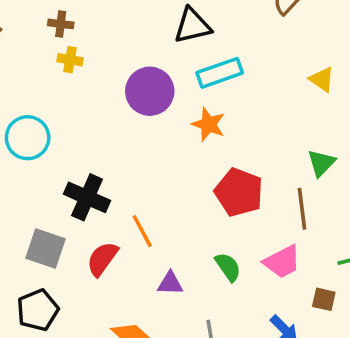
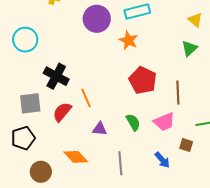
green triangle: (321, 163) -> (189, 48), moved
gray square: (46, 248) -> (30, 103), turned -30

